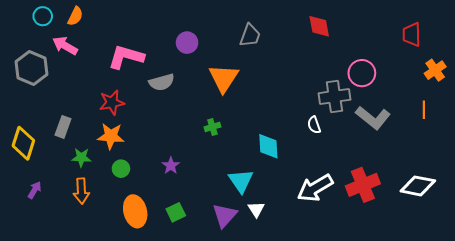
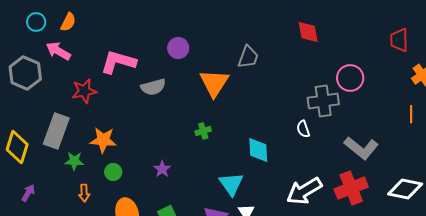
gray trapezoid: (250, 35) -> (248, 57), moved
red star: (112, 103) -> (84, 91), moved
gray L-shape: (373, 118) -> (361, 148), moved
gray rectangle: (63, 127) -> (56, 131), size x1.6
orange arrow: (81, 191) -> (84, 193), moved, size x0.7

